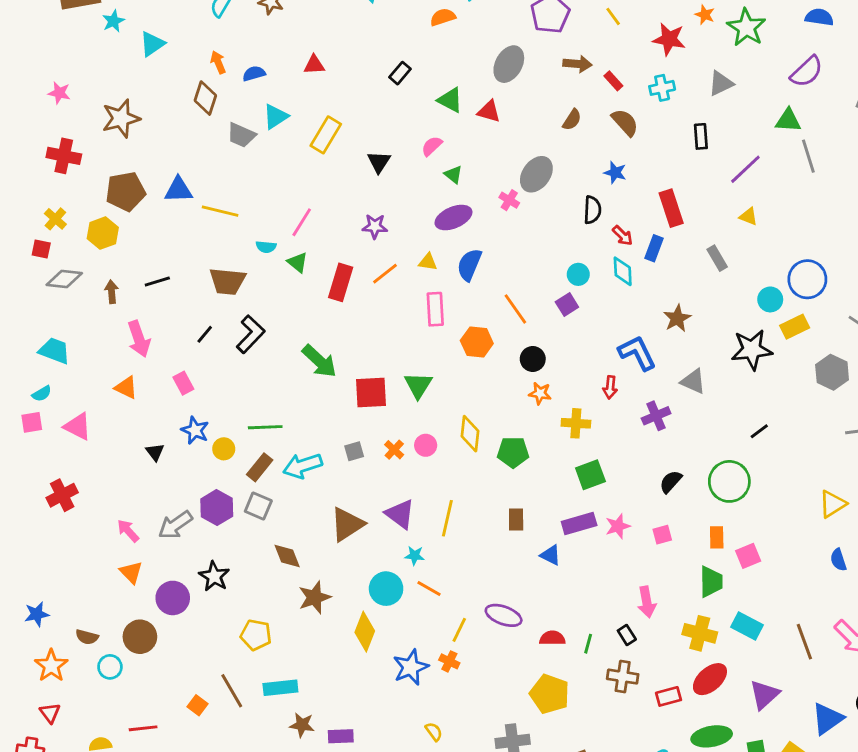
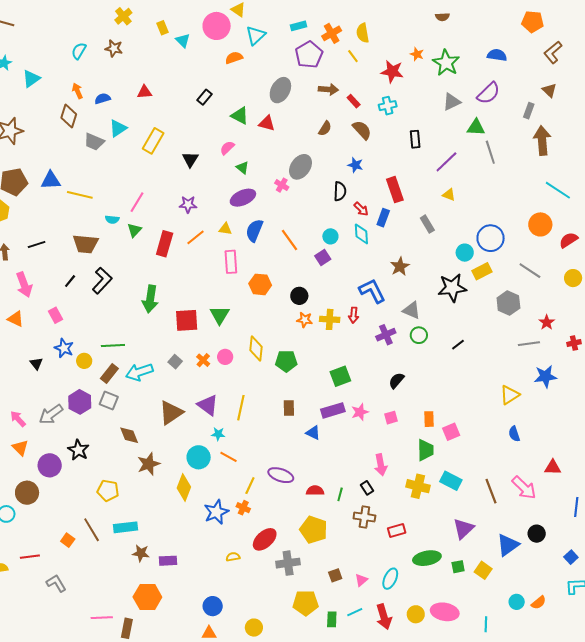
gray triangle: (721, 83) -> (452, 102), moved
green triangle: (298, 262) -> (134, 230), turned 35
orange line: (515, 309) -> (290, 240), moved
green arrow: (319, 361) -> (150, 299), turned 56
yellow cross: (576, 423) -> (330, 319), moved
gray square: (354, 451) -> (175, 362), turned -32
green circle: (729, 481) -> (419, 335), moved, size x0.6
red ellipse: (710, 679) -> (265, 539), moved
yellow semicircle: (434, 732) -> (233, 557), turned -64

